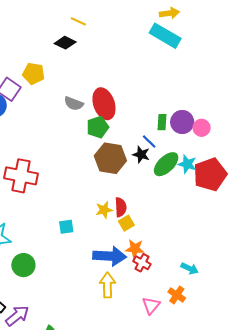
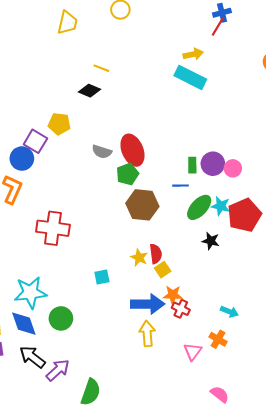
blue line: (149, 142) -> (181, 186), turned -42
black star: (141, 155) -> (211, 241), moved
yellow star: (104, 210) -> (139, 258), turned -30

